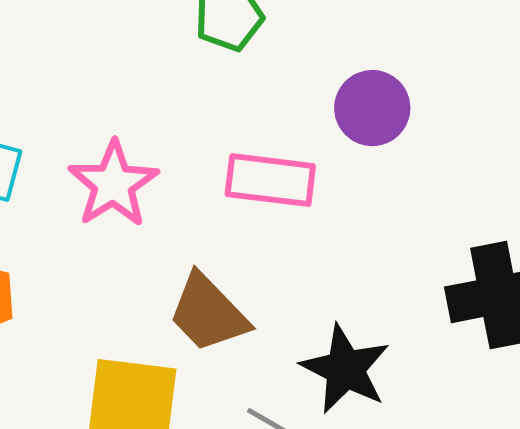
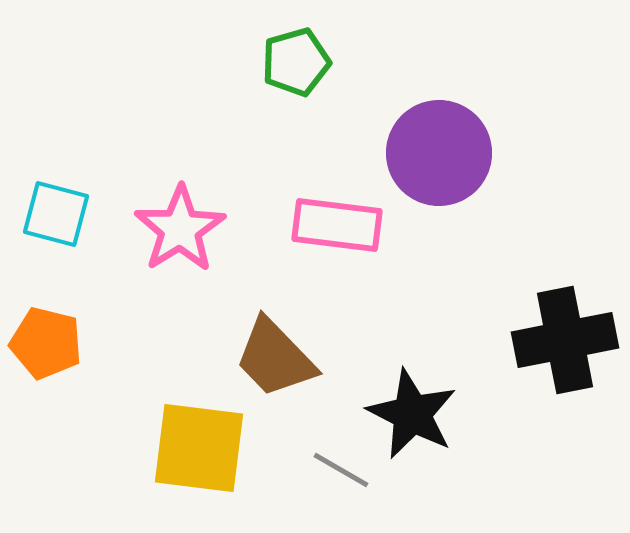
purple circle: (372, 108) -> (439, 153), size x1.4

